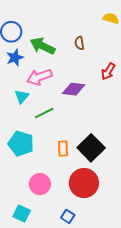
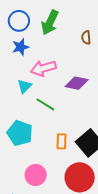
green arrow: (43, 46) -> (50, 23), moved, turned -95
green line: (44, 113) -> (45, 104), turned 54

